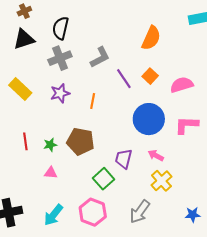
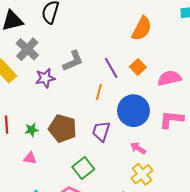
gray L-shape: (100, 57) -> (73, 61), moved
gray cross: (60, 58) -> (27, 49), moved, turned -30
orange line: (93, 101) -> (99, 92), moved
purple trapezoid: (124, 159) -> (101, 131), moved

